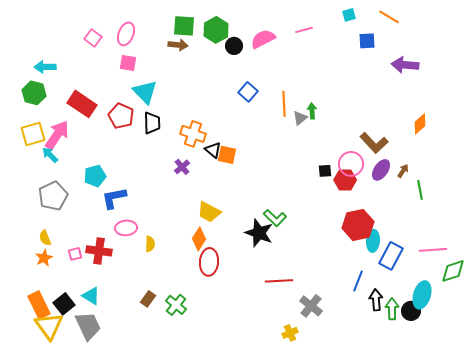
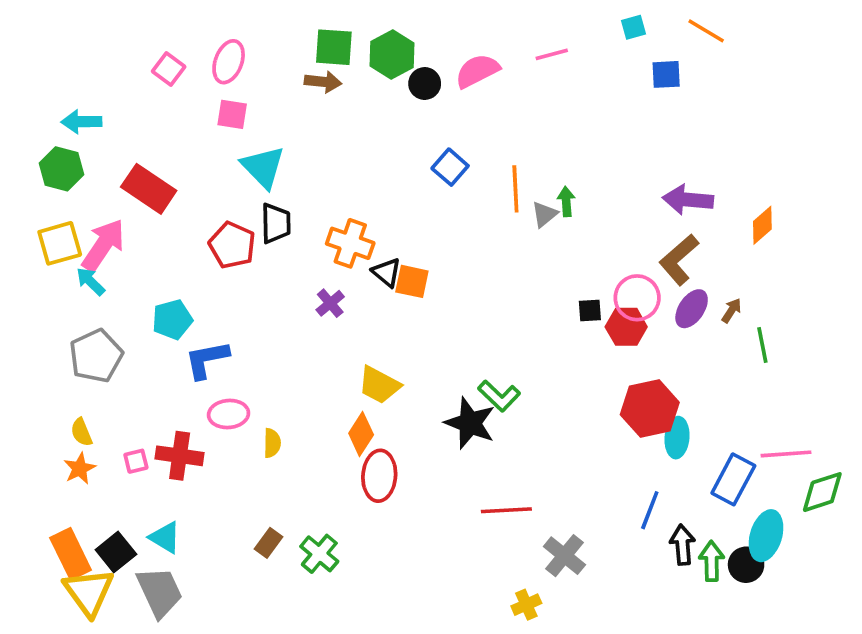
purple arrow: (405, 65) -> (688, 200), moved
red pentagon: (121, 116) -> (232, 245), moved
brown L-shape: (374, 143) -> (679, 260), turned 92
blue rectangle: (391, 256) -> (733, 479), moved

